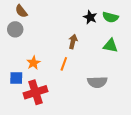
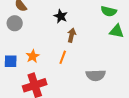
black star: (90, 17) -> (61, 16), moved
green triangle: (110, 46) -> (117, 31), moved
blue square: (16, 78) -> (11, 61), moved

